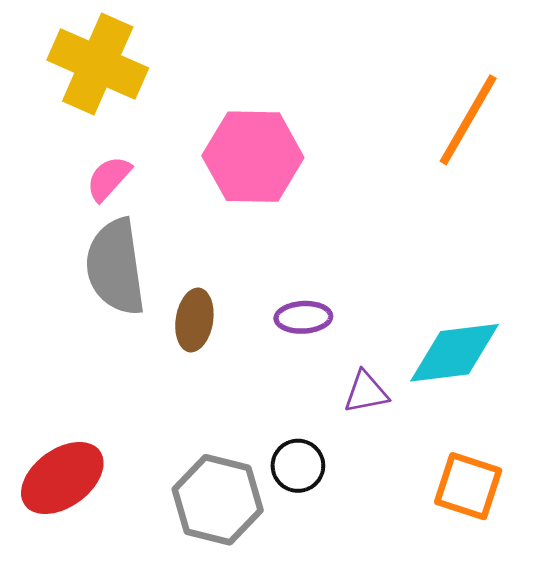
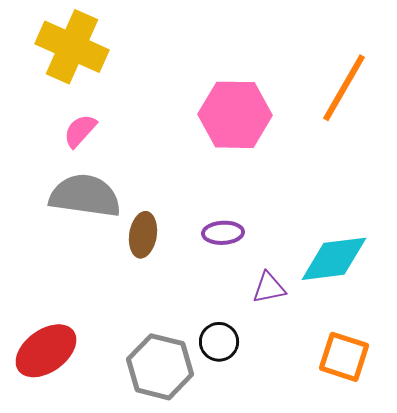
pink hexagon: (253, 157) -> (235, 115), moved
gray semicircle: (115, 267) -> (85, 196), turned 106

